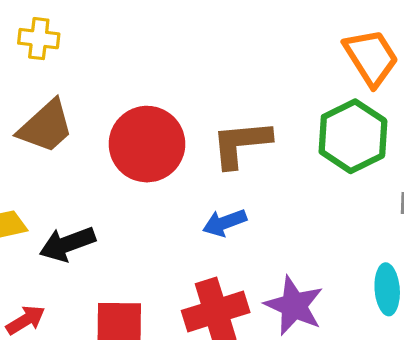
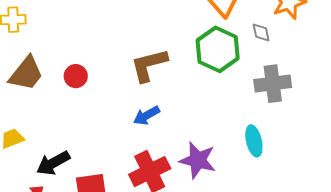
red circle: (147, 144) -> (76, 76), moved, size x0.5
black arrow: (67, 244) -> (53, 163), moved

